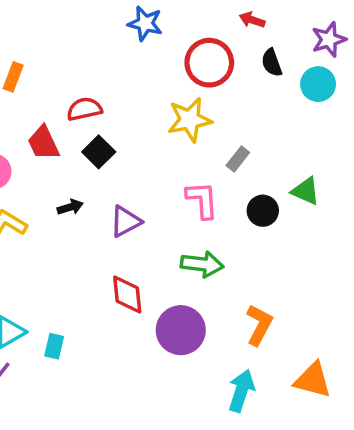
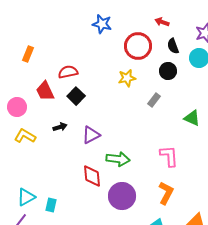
yellow star: (190, 120) -> (127, 78), size x0.7
pink L-shape: (202, 200) -> (169, 156), moved
black circle: (263, 211) -> (168, 71), moved
green arrow: (202, 264) -> (118, 159), moved

